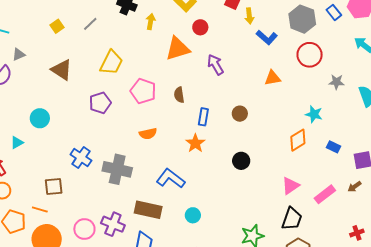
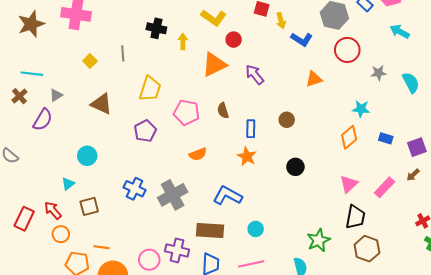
gray line: (90, 24) -> (123, 53), turned -42
gray cross: (117, 169) -> (173, 195), turned -32
brown square: (54, 187) -> (89, 206), moved

